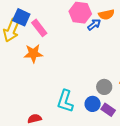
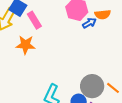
gray circle: (104, 87) -> (92, 86), size x1.5

